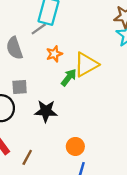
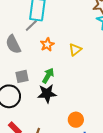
yellow triangle: (86, 64) -> (75, 50), size x0.6
green arrow: (69, 77) -> (48, 76), moved

